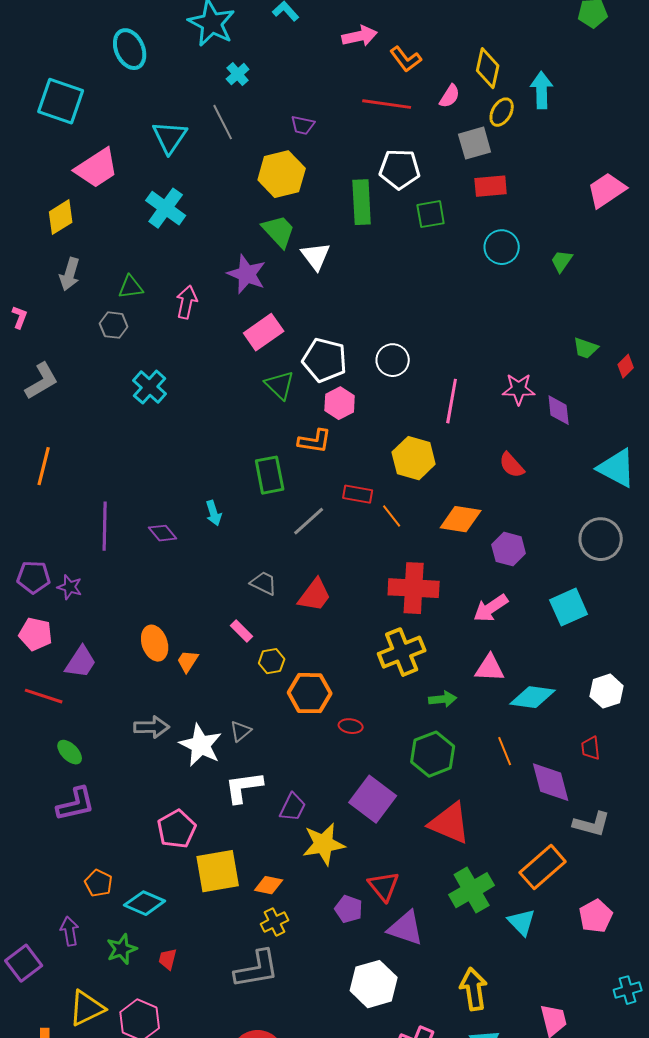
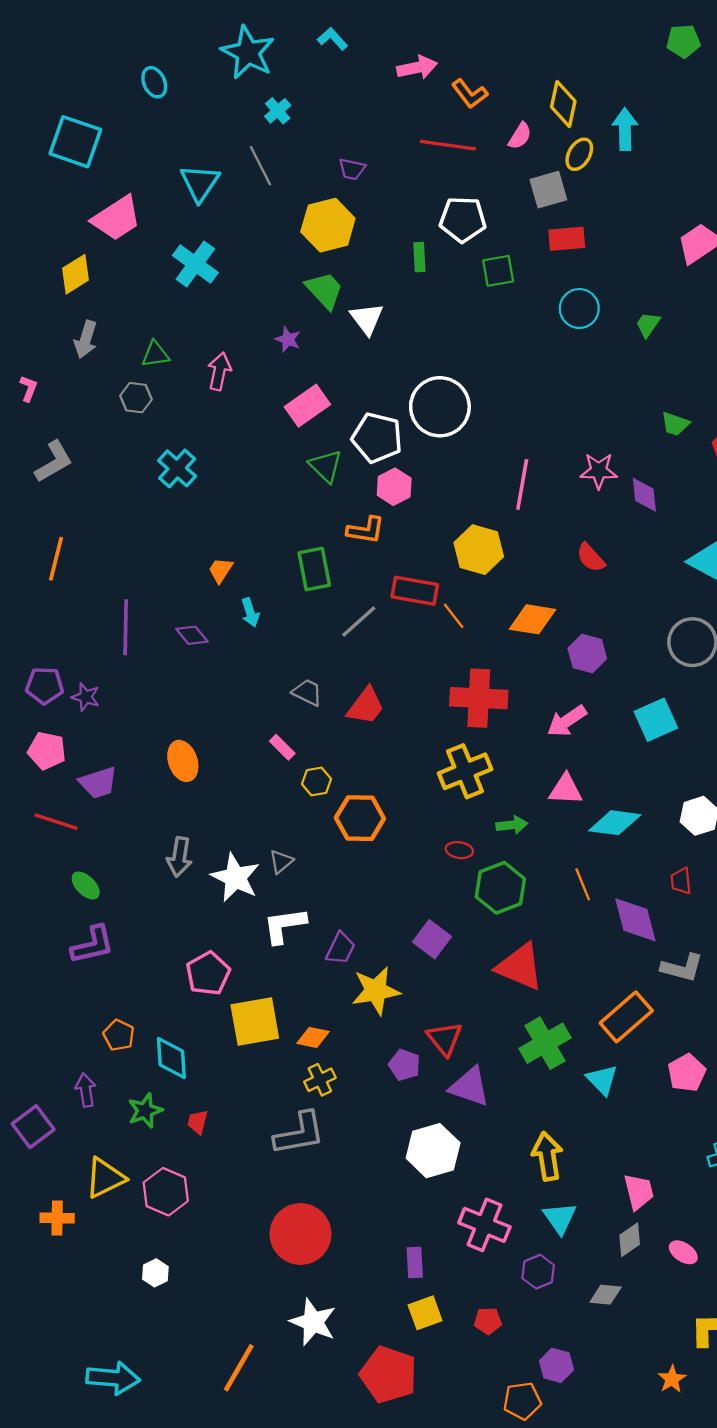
cyan ellipse: (130, 49) -> (154, 82), size x0.7
green rectangle: (362, 202) -> (419, 257), size x0.6
purple star: (247, 274) -> (288, 339), size x0.6
white circle: (393, 360) -> (440, 407), moved, size x1.6
red rectangle: (358, 494) -> (415, 591), size x1.4
orange trapezoid: (188, 661) -> (221, 570), moved
purple trapezoid: (81, 662) -> (98, 783), turned 39
red ellipse: (351, 726) -> (459, 850), moved
gray arrow: (152, 727) -> (179, 857), turned 100
purple square: (373, 799) -> (432, 939), size x0.7
cyan diamond: (145, 903) -> (171, 1058), turned 63

